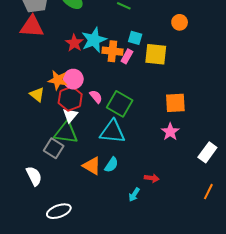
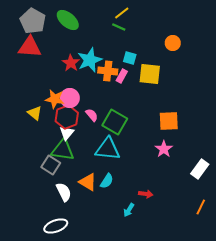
white semicircle: (34, 176) -> (64, 192), moved

